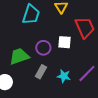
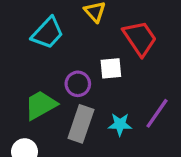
cyan trapezoid: (31, 15) -> (48, 33), turned 35
gray rectangle: (41, 72) -> (81, 124), size x1.5

